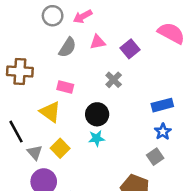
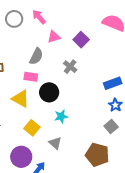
pink arrow: (83, 16) -> (39, 17), turned 84
gray semicircle: (67, 47) -> (36, 56), moved
black circle: (97, 114) -> (49, 92), moved
gray triangle: (35, 152) -> (55, 143), moved

